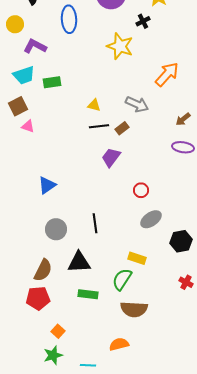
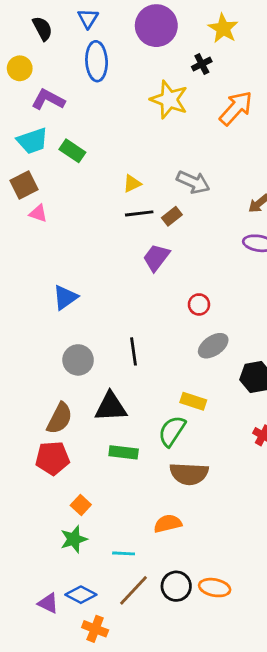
orange arrow: (167, 74) -> (236, 108), moved
green rectangle: (52, 82) -> (72, 151), turned 42
yellow triangle: (94, 105) -> (132, 184), turned -40

